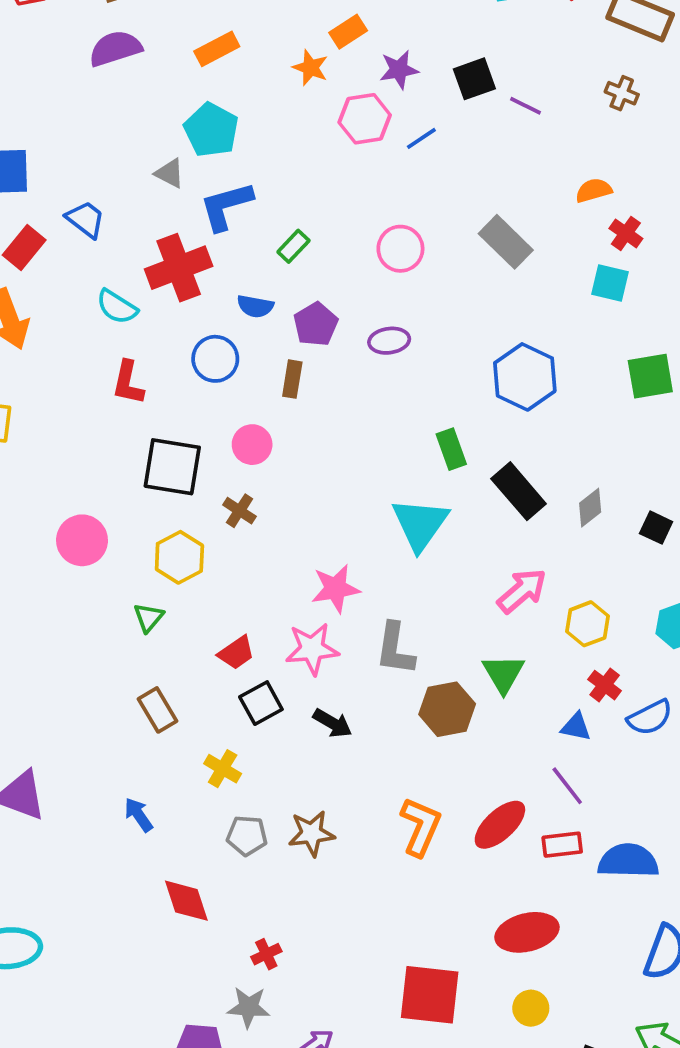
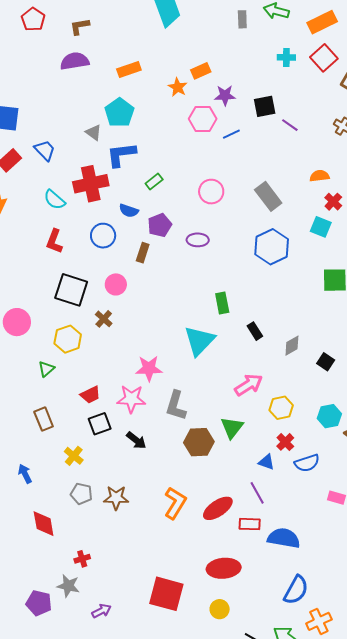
blue hexagon: (525, 377) -> (272, 247), moved
black rectangle: (519, 491) -> (255, 331), size x0.6

